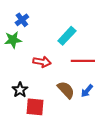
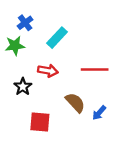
cyan rectangle: (67, 36) -> (57, 38), moved
black star: (20, 90) -> (23, 87), moved
blue arrow: (87, 91) -> (99, 113), moved

